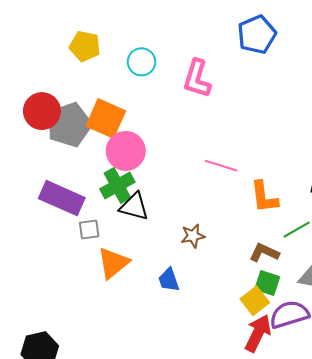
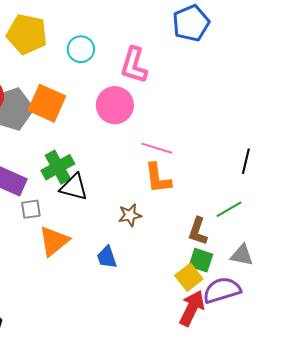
yellow pentagon: (85, 46) -> (27, 34), size x1.4
pink circle: (126, 151) -> (115, 105), moved
orange L-shape: (264, 197) -> (158, 178), moved
brown L-shape: (264, 253) -> (198, 231), turned -96

